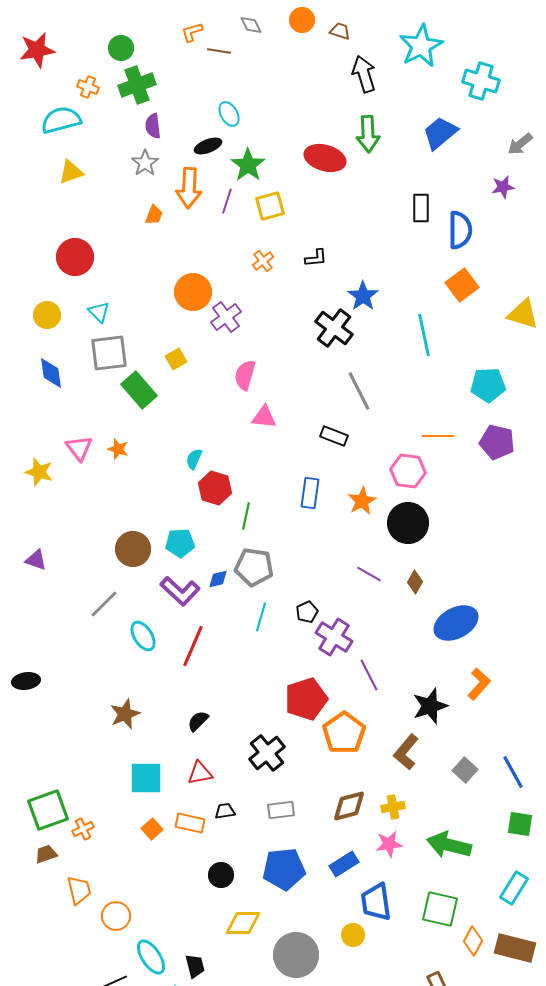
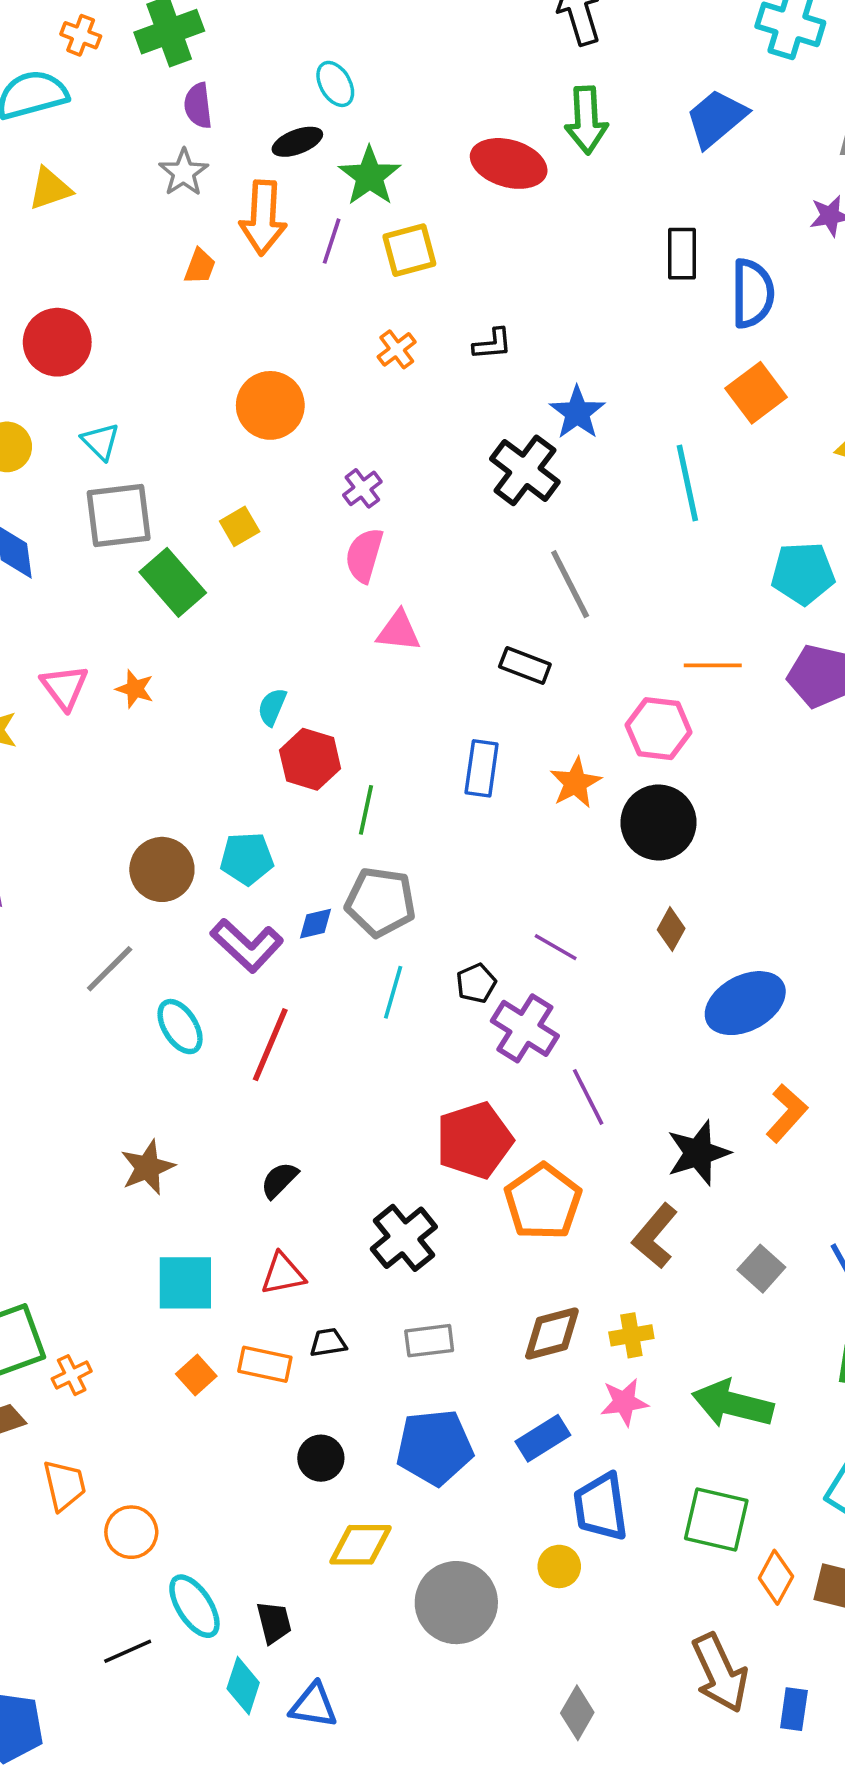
purple cross: (226, 317) -> (362, 488), moved, size x0.7
purple line: (369, 574) -> (556, 947), moved

